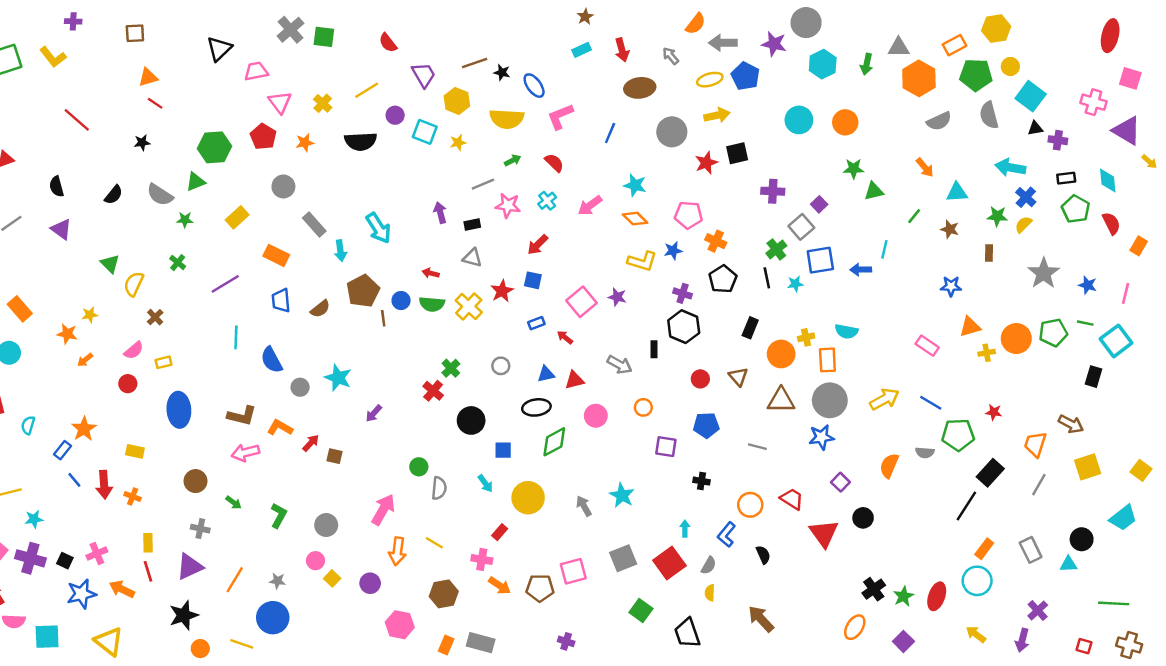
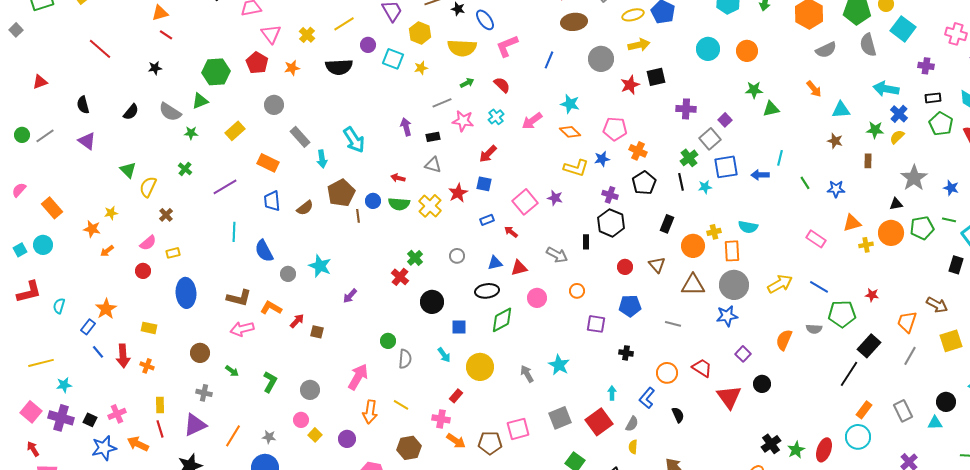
black triangle: (1035, 128) -> (896, 204), moved
green line: (914, 216) -> (805, 183), moved, turned -72

